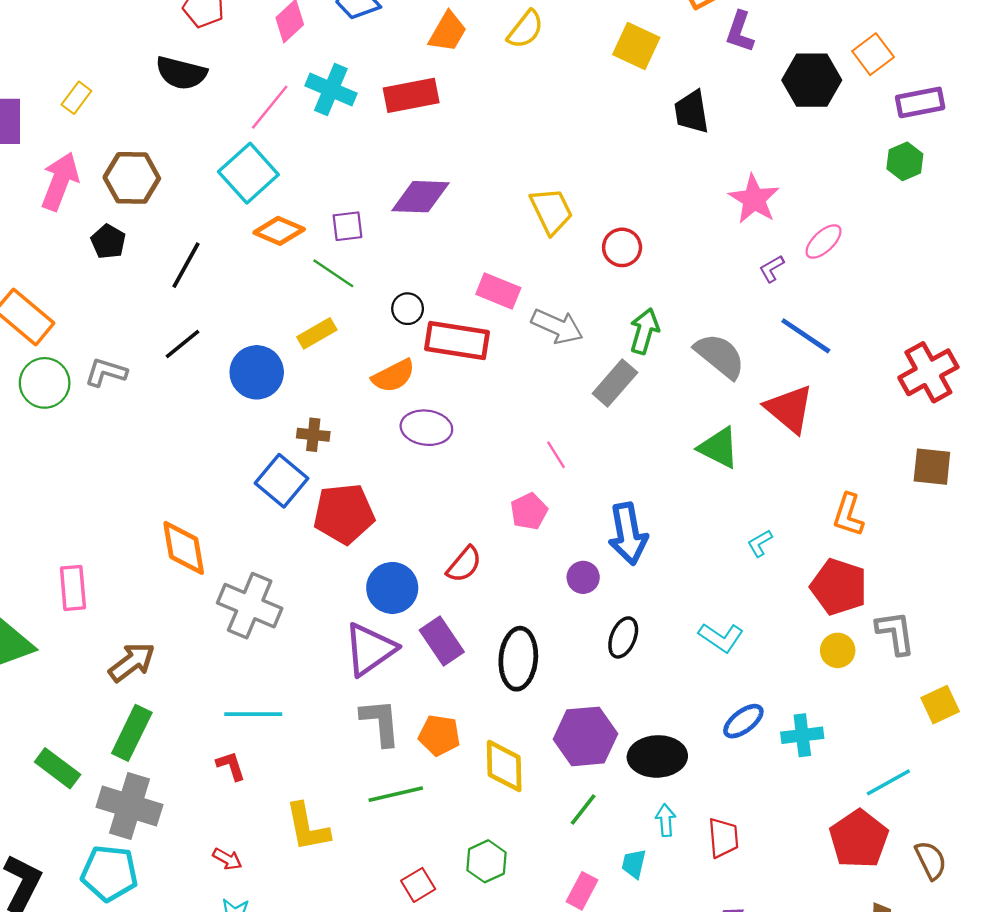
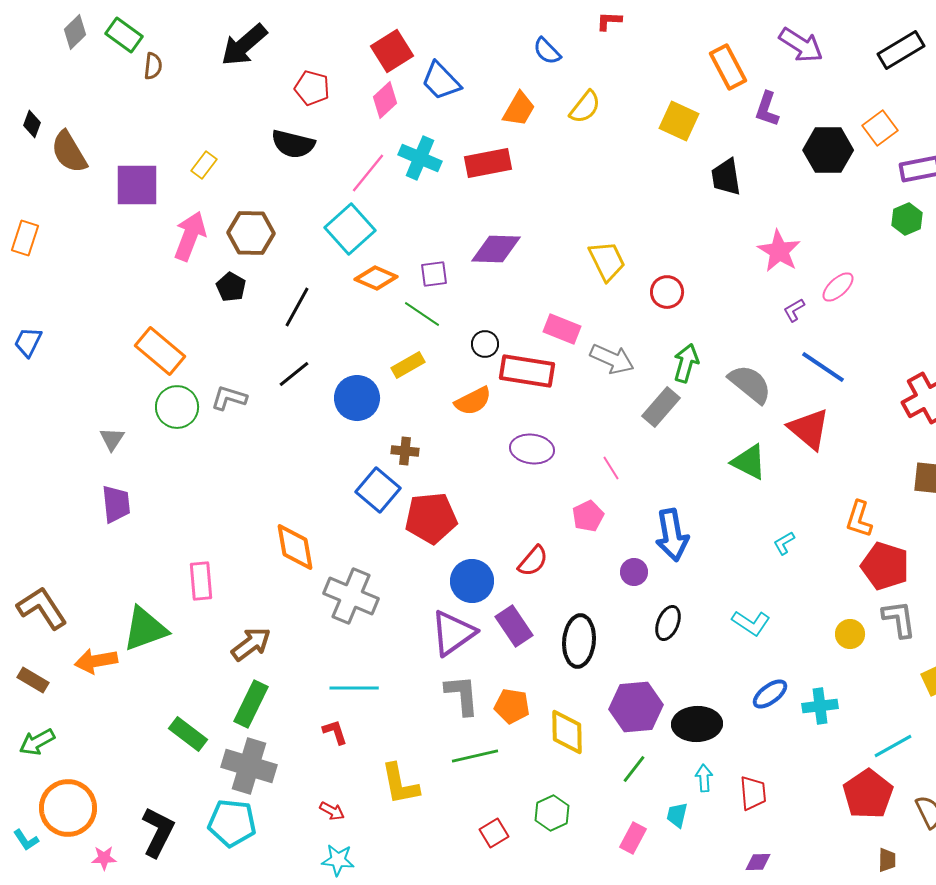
purple ellipse: (426, 428) -> (532, 449), moved
red pentagon: (839, 587) -> (885, 566), moved

